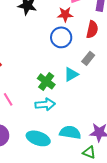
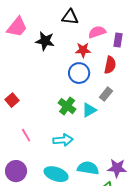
green cross: (46, 81) -> (67, 106), moved

